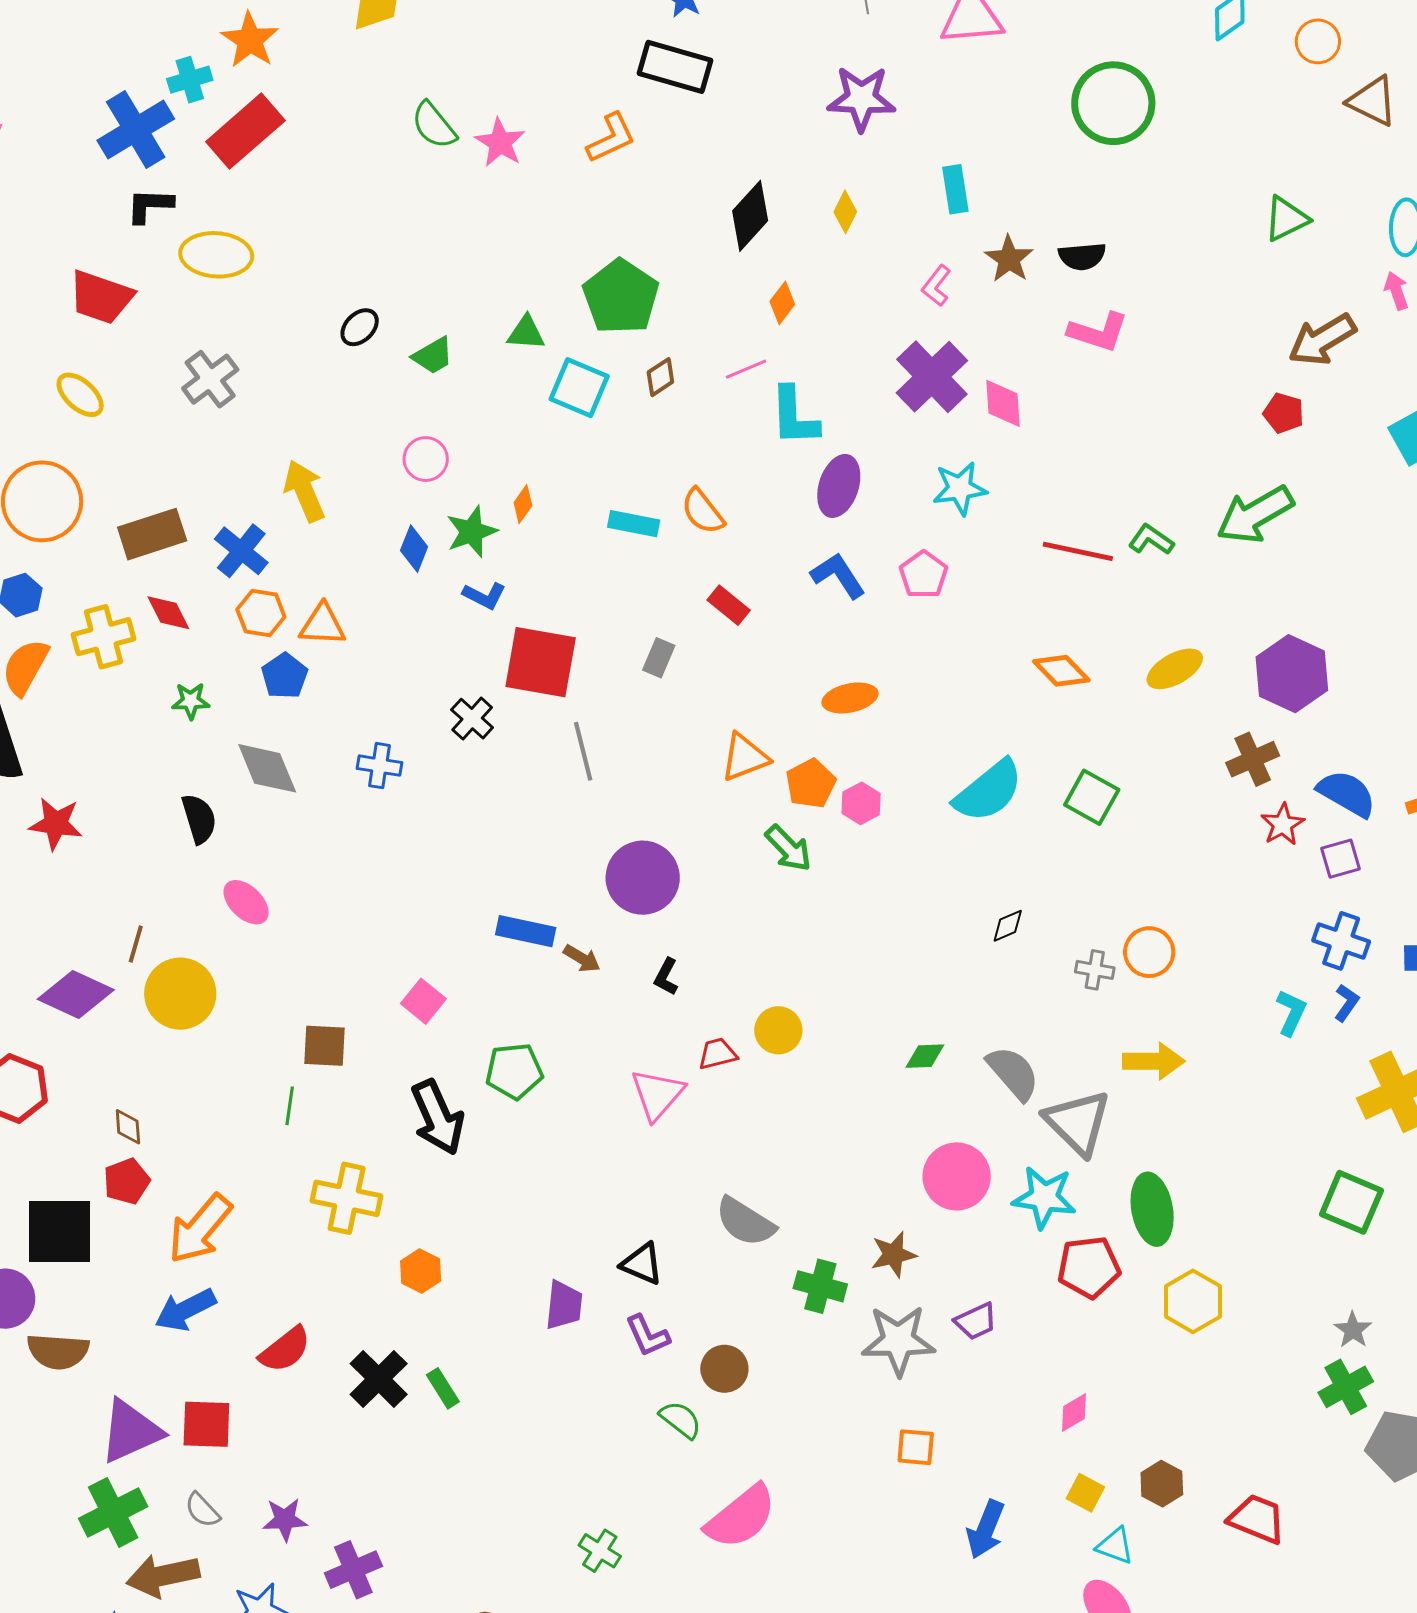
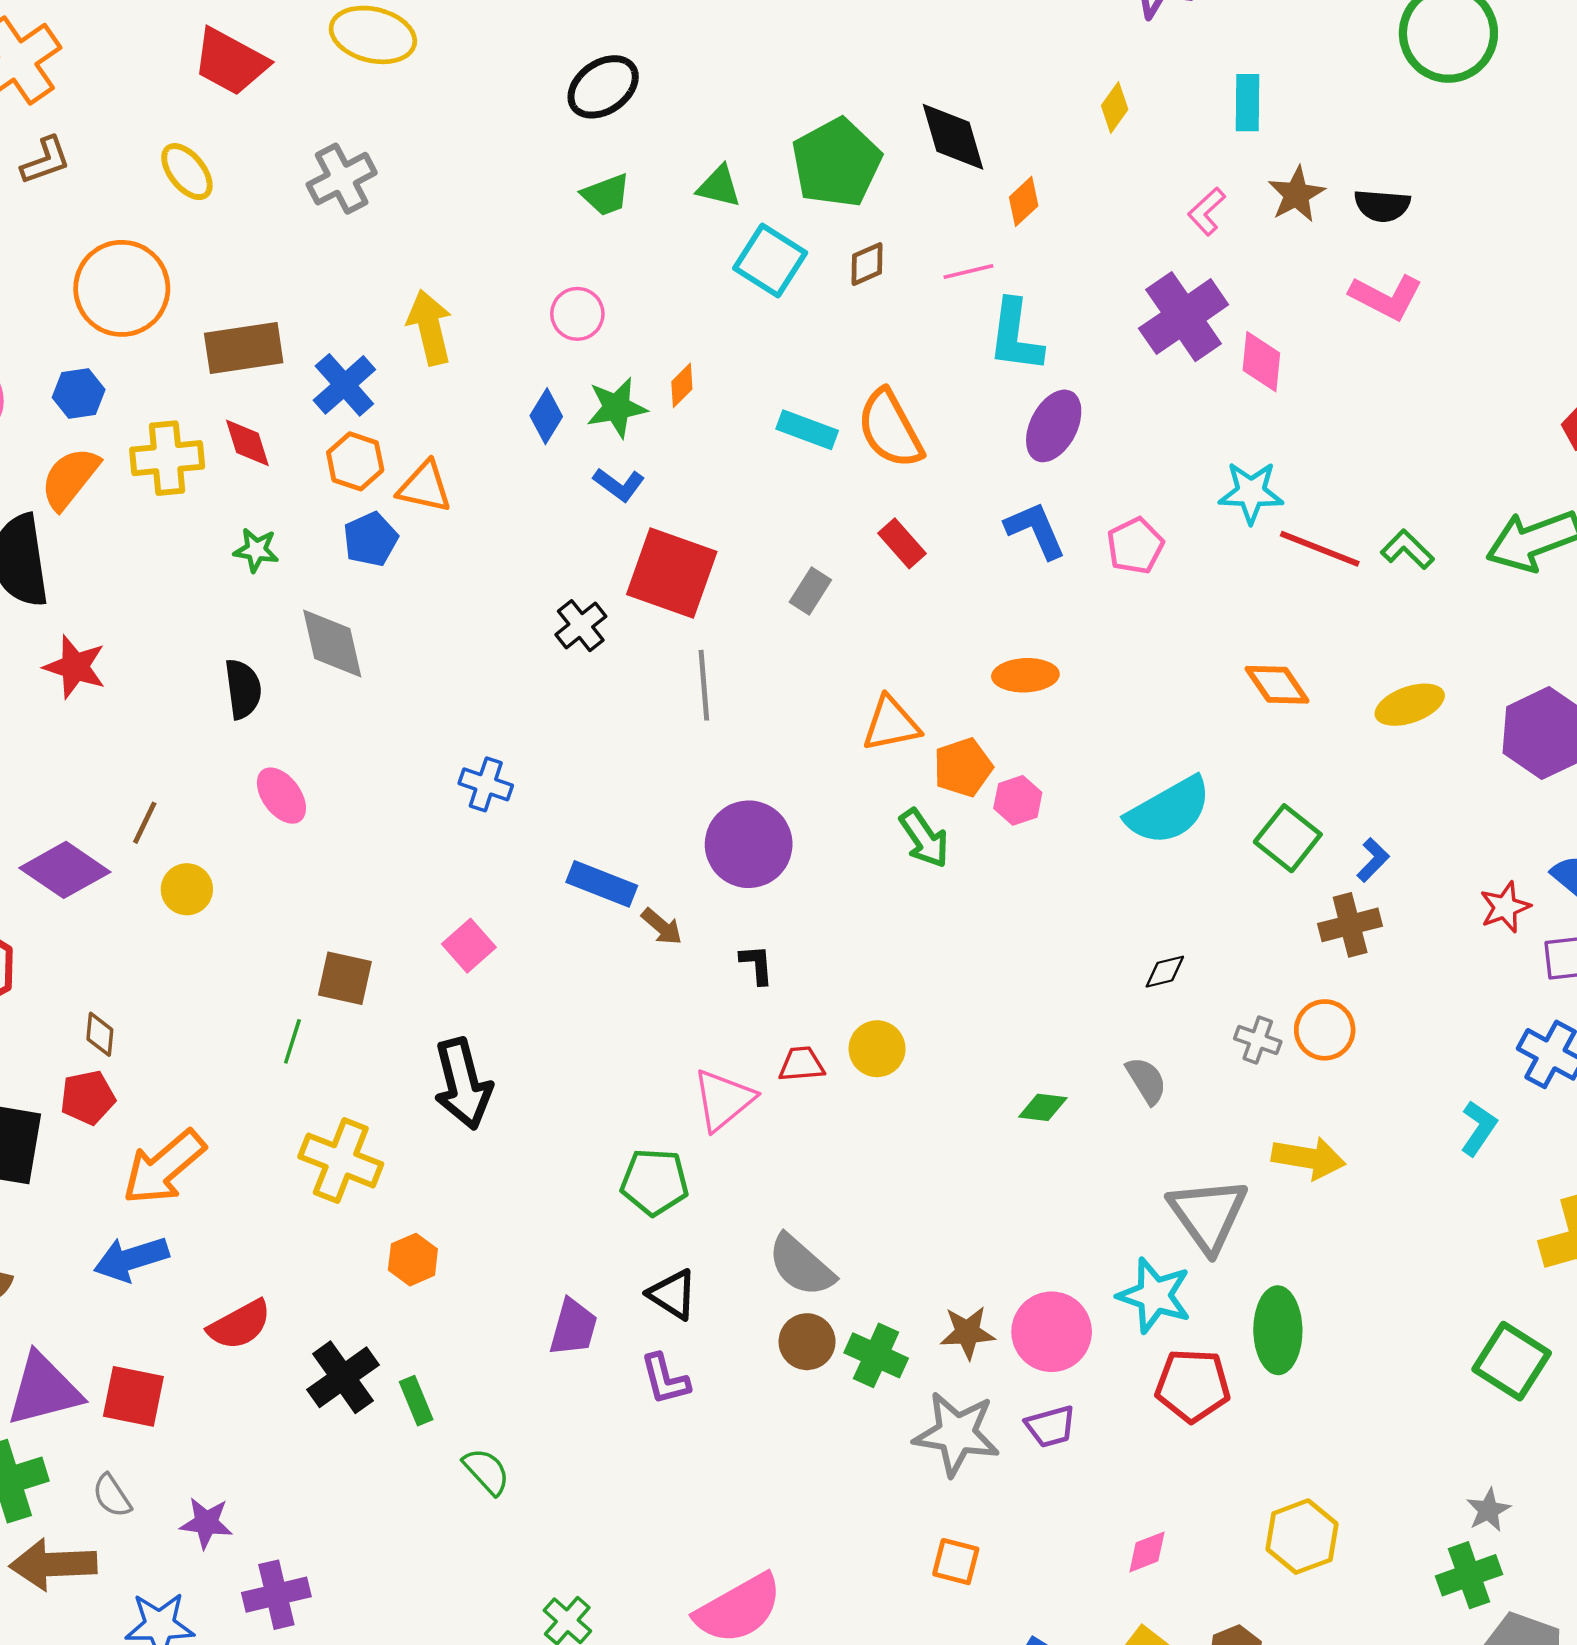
black diamond: (750, 216) -> (953, 137), moved, turned -68
black ellipse: (360, 327) -> (603, 87), moved, size x1.5
cyan star: (960, 488) -> (1251, 492), moved
orange semicircle: (703, 511) -> (890, 429), size x1.4
brown cross: (1253, 759) -> (1350, 925), moved
blue cross: (379, 766) -> (486, 784), moved
black L-shape: (666, 977) -> (757, 964), turned 138
yellow circle: (180, 994) -> (187, 889), size x0.6
blue L-shape: (1347, 1003) -> (1373, 860), moved
green pentagon: (514, 1071) -> (655, 1182), moved
gray semicircle: (1013, 1073) -> (1146, 1081), moved, size x0.7
pink circle: (957, 1176) -> (1052, 1332), moved
yellow hexagon: (1193, 1301) -> (1302, 1537), moved
brown circle: (724, 1369) -> (807, 1342), moved
green semicircle: (681, 1420) -> (486, 1471), moved

